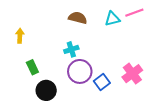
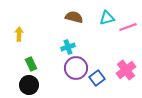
pink line: (134, 13) -> (128, 27), moved
black circle: (46, 90) -> (29, 85), moved

